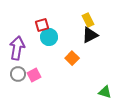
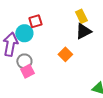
cyan circle: (49, 37) -> (24, 33), moved
gray circle: (18, 74) -> (24, 61), moved

